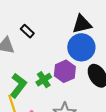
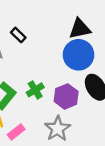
purple hexagon: (65, 71) -> (66, 96), moved

